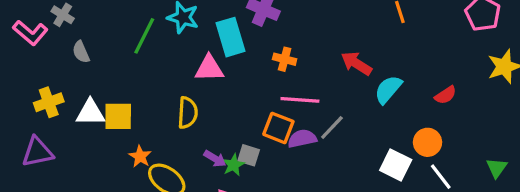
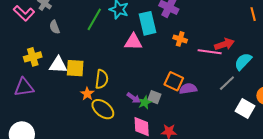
red arrow: (356, 63) -> (224, 44), turned 126
pink line: (300, 100) -> (210, 52), moved
yellow semicircle: (188, 113) -> (102, 79), moved
gray line: (332, 128) -> (227, 83), moved

